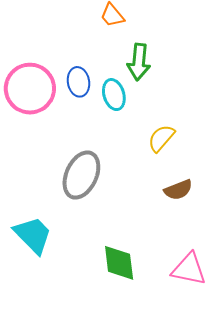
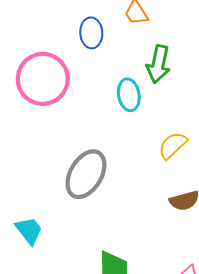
blue ellipse: (78, 82) -> (91, 33), moved
cyan trapezoid: (33, 235) -> (29, 230), size x0.7

